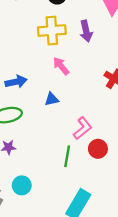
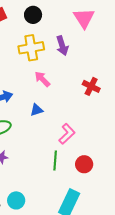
red circle: (98, 149) -> (84, 164), moved
cyan circle: (22, 185) -> (16, 200), moved

